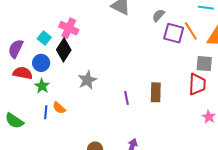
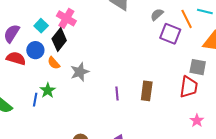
orange line: (191, 31) -> (187, 19), moved
green star: (42, 86) -> (48, 90), moved
orange semicircle: (59, 108) -> (54, 63), moved

